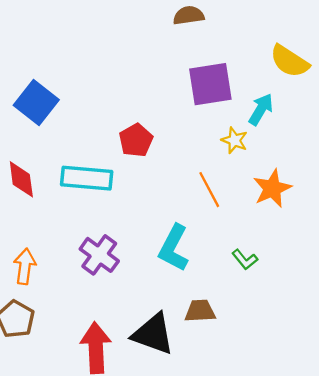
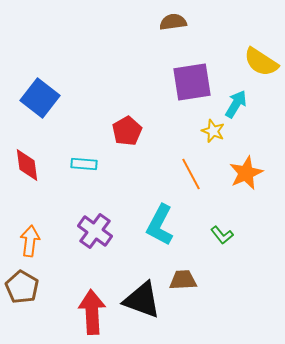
cyan rectangle: (87, 178) -> (84, 164), size x0.6

